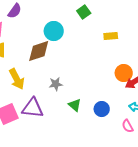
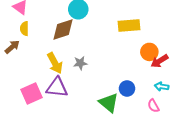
yellow rectangle: (111, 36) -> (129, 25), moved, size x1.5
yellow arrow: (17, 79) -> (55, 63), moved
green triangle: (75, 105) -> (109, 103), moved, size x1.5

